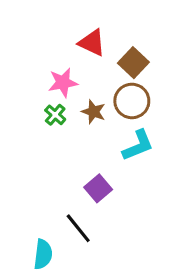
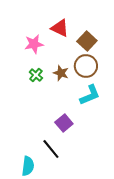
pink star: (63, 83) -> (34, 44), moved

